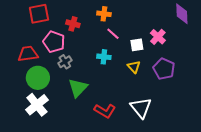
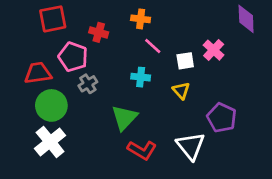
purple pentagon: (164, 69) -> (222, 118), moved
green triangle: (78, 88) -> (124, 118), moved

